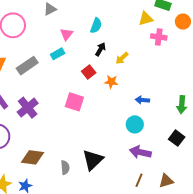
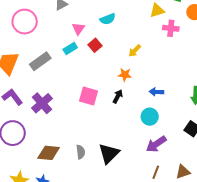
cyan semicircle: (96, 26) -> (108, 19), turned 49
black arrow: (100, 49) -> (118, 96), moved
red square: (89, 72) -> (95, 45), moved
purple arrow: (140, 152) -> (156, 144), turned -45
gray semicircle: (65, 168) -> (81, 152), moved

